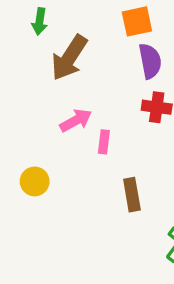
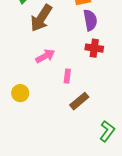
pink rectangle: (104, 142) -> (67, 76), moved
brown rectangle: (132, 195) -> (79, 101), turned 60

